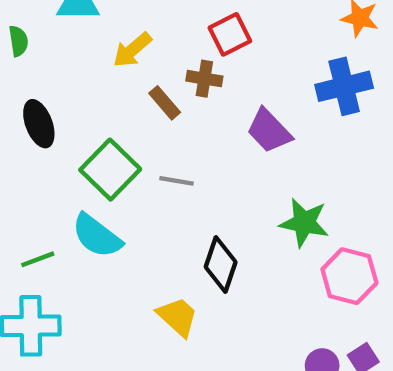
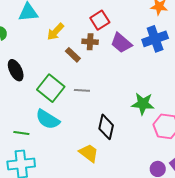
purple trapezoid: (269, 131) -> (121, 43), moved
green line: (38, 259) -> (21, 133), turned 35

